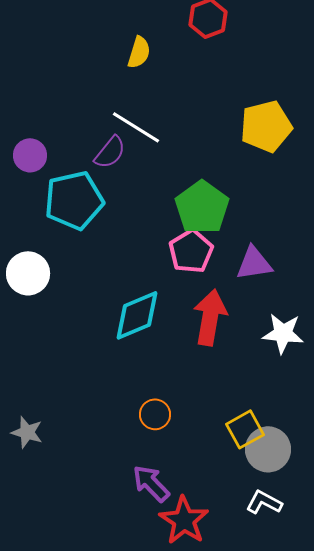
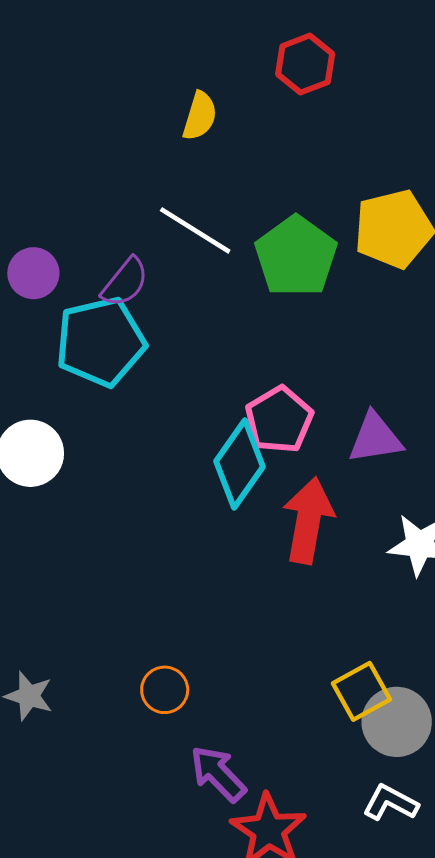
purple semicircle: (110, 152) -> (125, 282), moved
green pentagon: (202, 207) -> (296, 256), moved
cyan diamond: (137, 315) -> (239, 464), moved, turned -32
orange circle: (155, 414) -> (165, 690), moved

